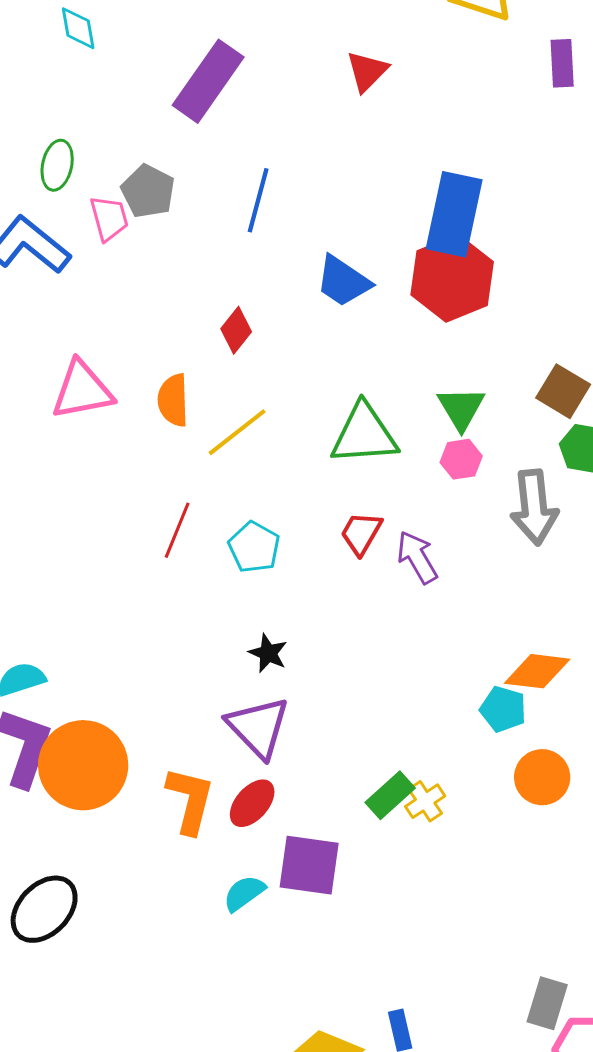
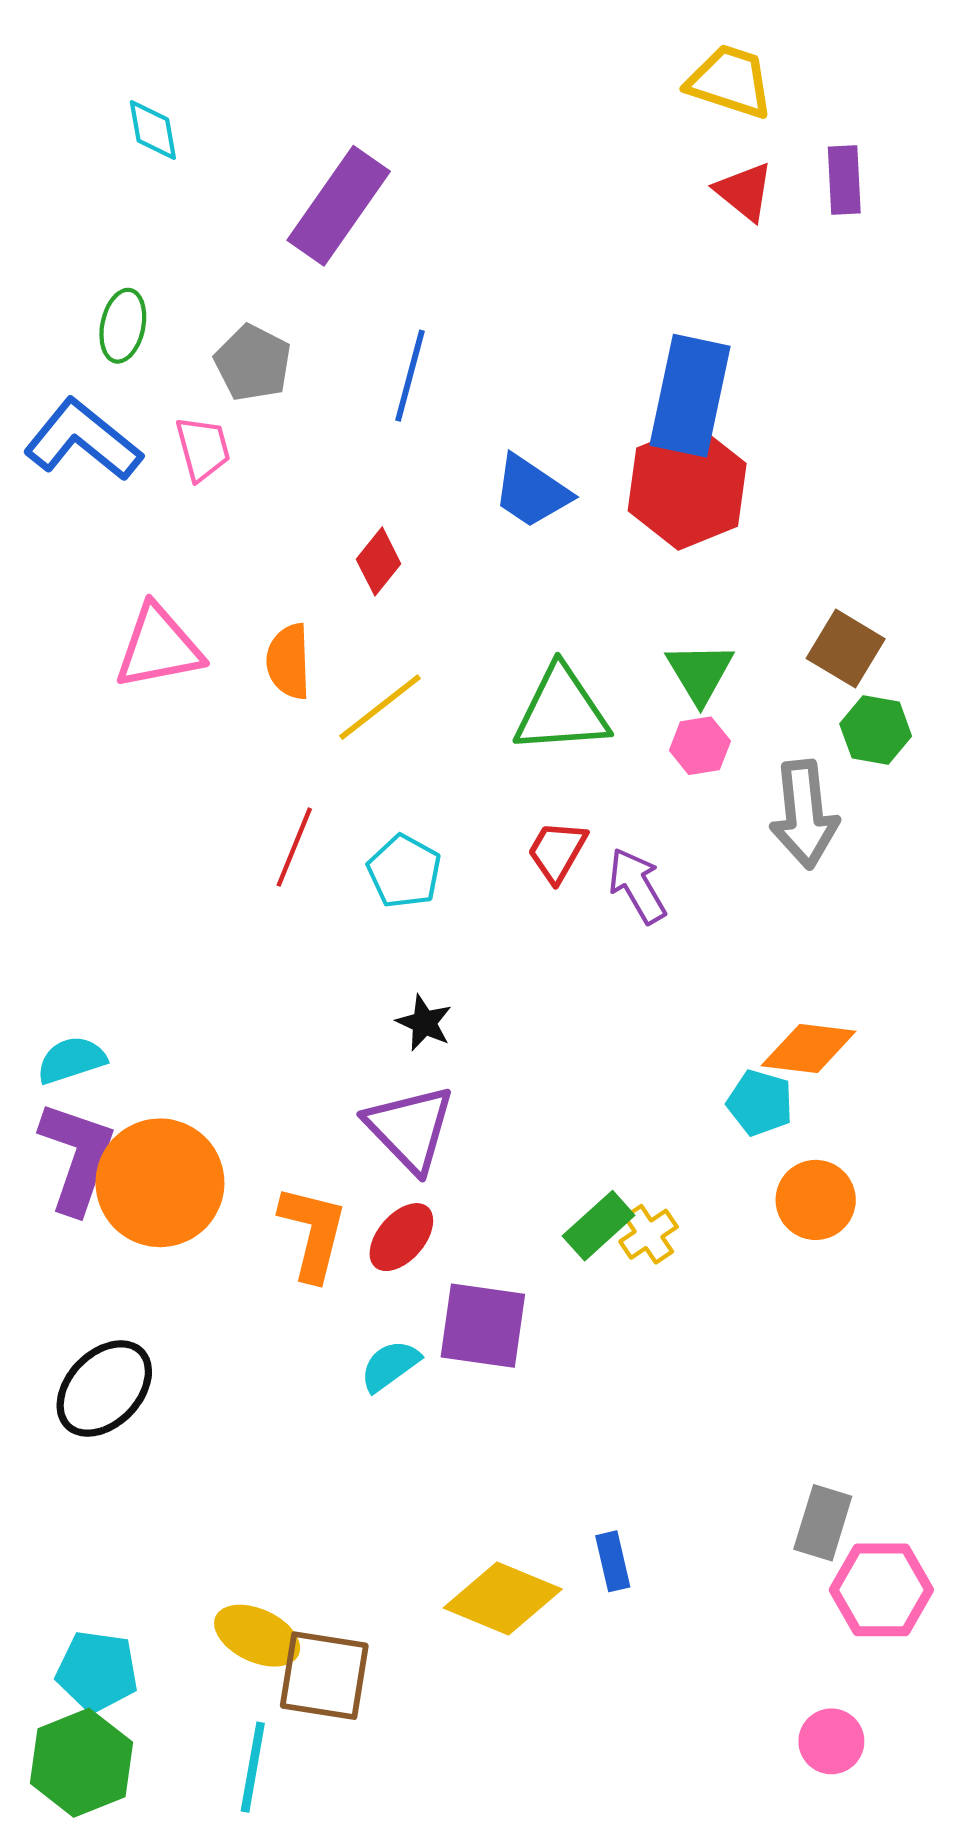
red triangle: (367, 71) -> (744, 191), moved, turned -36
pink trapezoid: (109, 218) -> (203, 449), moved

